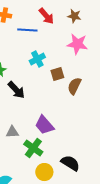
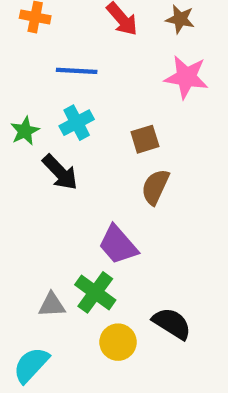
blue line: (27, 30) -> (77, 71), moved
cyan cross: (37, 59) -> (77, 123), moved
brown semicircle: (74, 86) -> (155, 187), moved
gray triangle: (12, 132) -> (52, 305), moved

